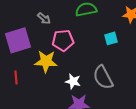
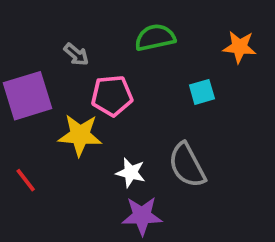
red line: (16, 77) -> (26, 180), moved, turned -32

